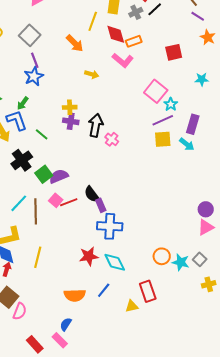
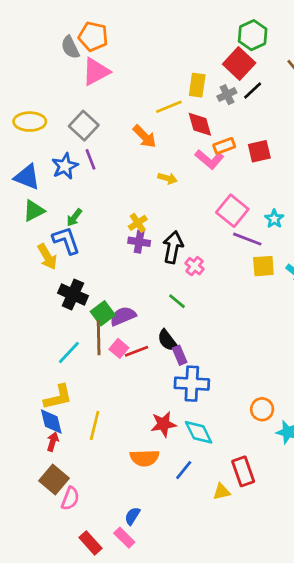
yellow line: (93, 21) -> (169, 107), turned 48
orange rectangle: (134, 41) -> (224, 146), moved
red square: (174, 52) -> (259, 151), moved
blue star: (34, 76) -> (65, 166), moved
pink square: (156, 91) -> (232, 211), moved
yellow cross: (70, 107) -> (138, 223), turned -32
purple line: (163, 120) -> (247, 239), moved, turned 45
green line: (42, 134) -> (177, 301), moved
black cross: (22, 160) -> (73, 294), turned -30
brown line: (36, 211) -> (99, 338), moved
orange circle: (162, 256) -> (262, 409), moved
orange semicircle: (75, 295) -> (145, 458), moved

